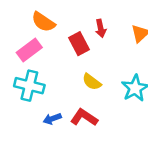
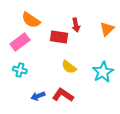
red rectangle: (79, 44) -> (59, 37), turned -54
cyan cross: (29, 86) -> (20, 70), size x0.6

